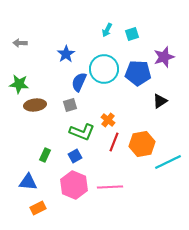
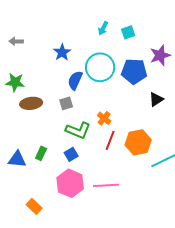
blue triangle: (28, 182) -> (17, 159), moved
orange rectangle: (38, 208) -> (34, 206), turned 70

